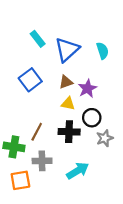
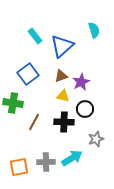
cyan semicircle: (103, 51) -> (94, 30), moved
gray star: (105, 138) -> (96, 139), moved
green cross: (14, 147) -> (13, 103), moved
gray cross: (42, 161) -> (46, 162), moved

